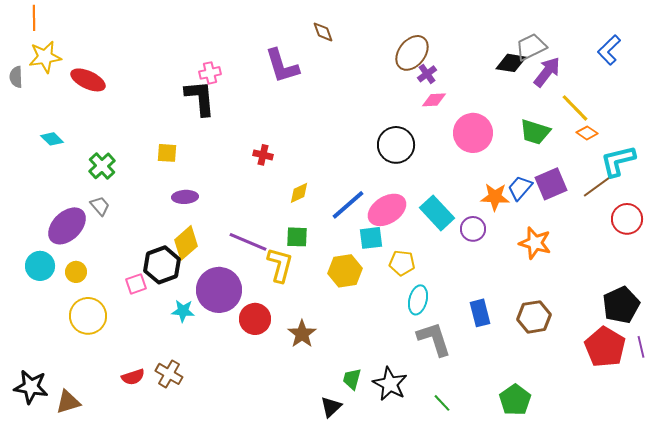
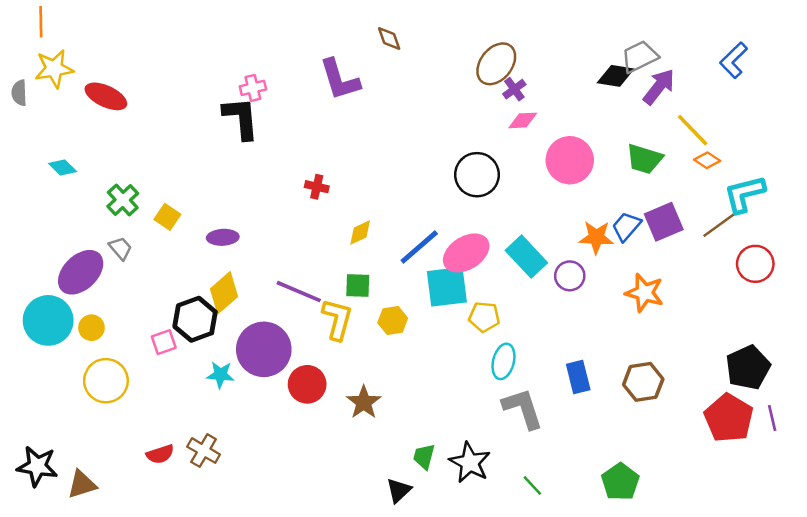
yellow square: (167, 153) -> (167, 217), moved, turned 30
cyan square: (371, 238) -> (447, 287), size x1.5
cyan circle: (40, 266) -> (48, 320), size x1.4
yellow hexagon: (345, 271) -> (393, 320), moved, size x0.7

